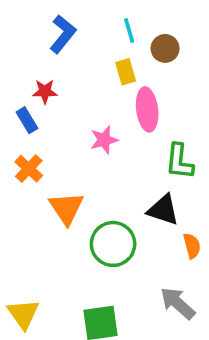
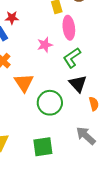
green L-shape: (179, 161) -> (72, 58), moved, turned 50
black triangle: (163, 210) -> (78, 84), turned 30

